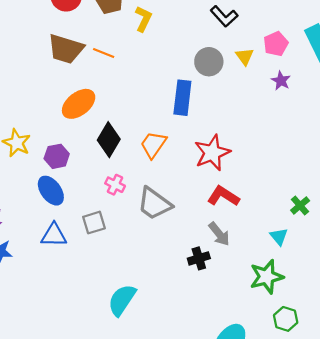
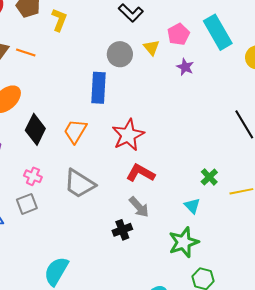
pink cross: (115, 185) -> (33, 176), moved

